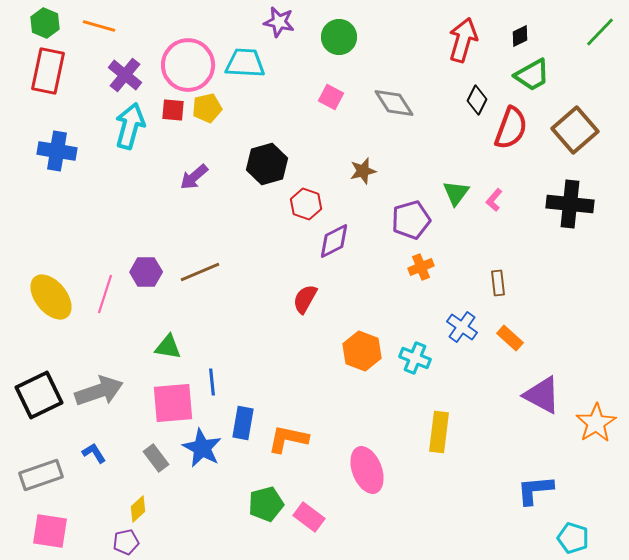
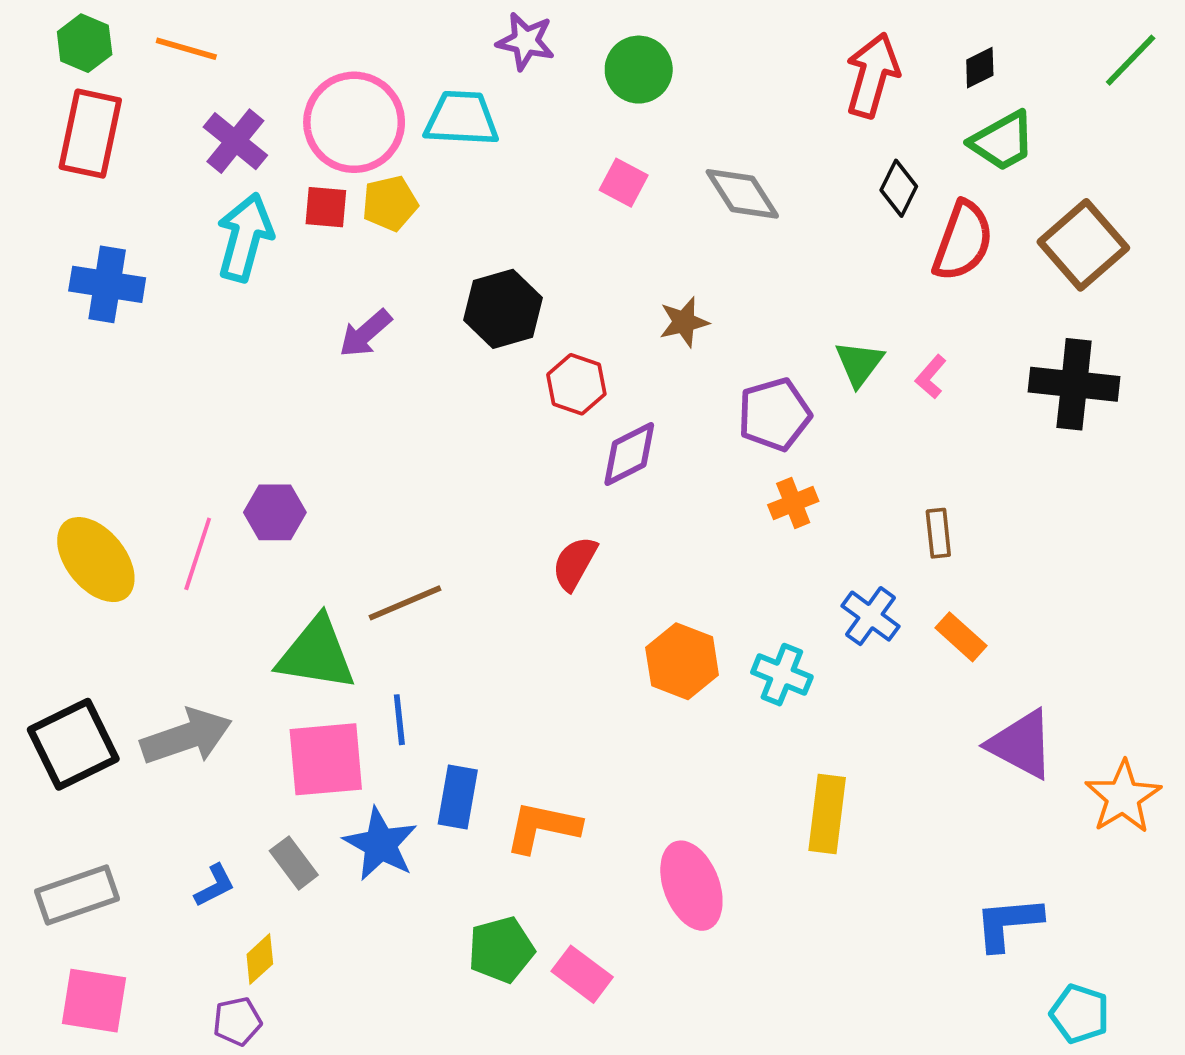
brown line: (200, 272) -> (405, 603), moved
green triangle: (168, 347) -> (316, 654), size x1.6
blue L-shape: (94, 453) -> (215, 886), moved, turned 95

